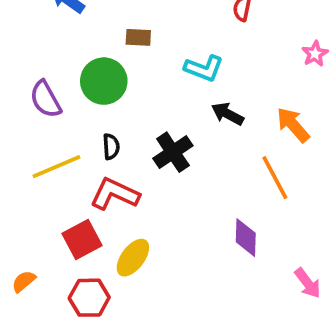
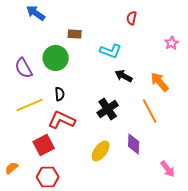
black cross: (173, 152) -> (108, 109), moved
yellow ellipse: (133, 258) -> (101, 151), moved

